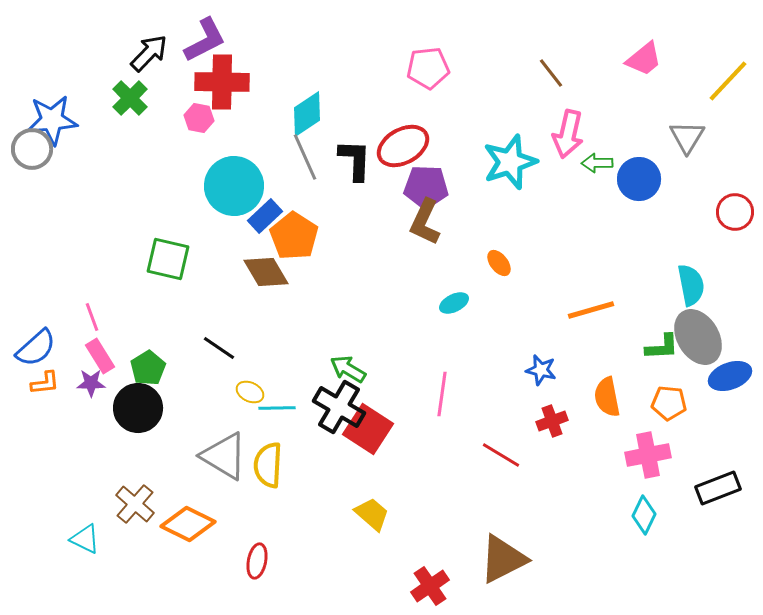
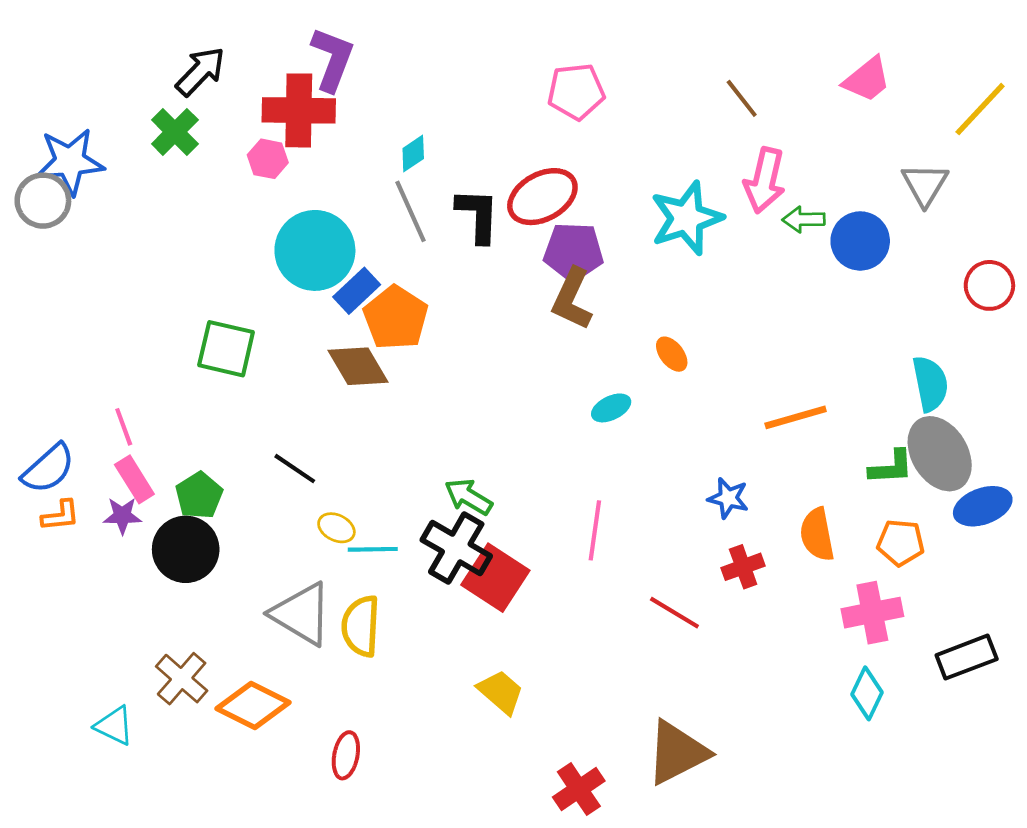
purple L-shape: (205, 40) -> (332, 59), moved, turned -42
cyan diamond: (307, 114) -> (413, 153), size x0.6

